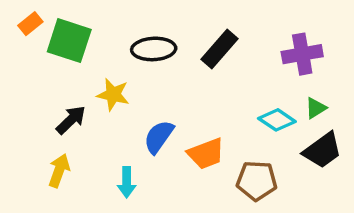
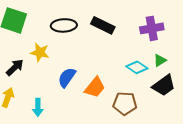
black rectangle: (219, 49) -> (103, 25), turned 75
orange trapezoid: (206, 154) -> (95, 87), turned -30
cyan arrow: (127, 182) -> (38, 107), moved

